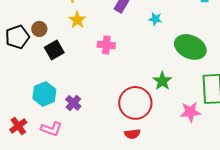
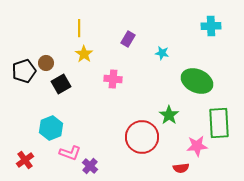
purple cross: (73, 103) -> (90, 166), moved
pink L-shape: (51, 129) -> (70, 153), moved
red semicircle: (132, 134) -> (181, 168), moved

